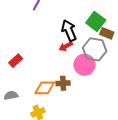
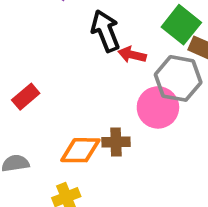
black arrow: (69, 30) -> (105, 31), moved
red arrow: (66, 46) -> (132, 55), moved, turned 40

